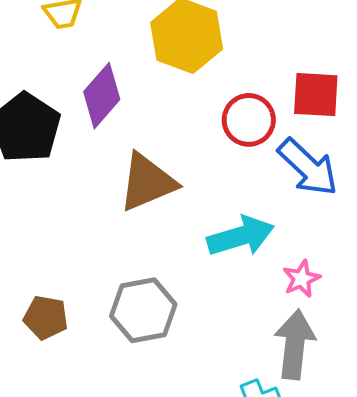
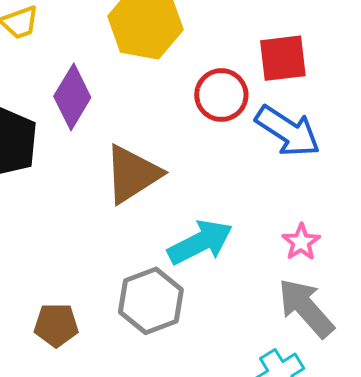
cyan arrow: (241, 236) -> (200, 242), moved
gray arrow: (295, 344) -> (306, 308), turned -38

